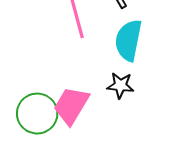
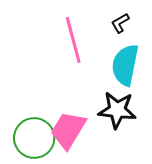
black star: (120, 85) -> (117, 110), size x1.4

